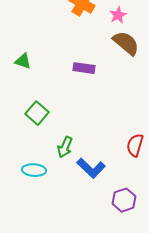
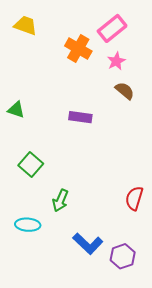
brown semicircle: (126, 43) -> (125, 91), size x0.7
blue L-shape: (91, 168) -> (88, 244), moved

